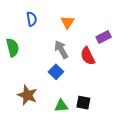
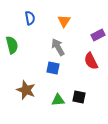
red semicircle: (88, 56) -> (91, 61), moved
blue square: (56, 72) -> (53, 68), turned -32

